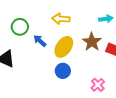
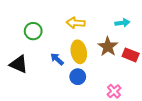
blue arrow: (40, 41) -> (57, 59), moved
yellow ellipse: (64, 47) -> (79, 52), turned -45

